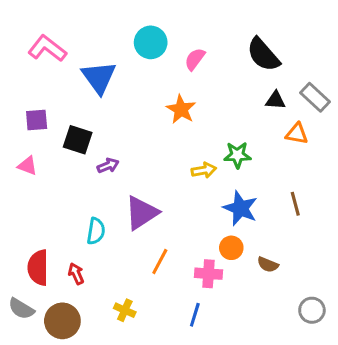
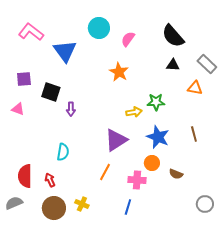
black triangle: (275, 100) -> (173, 65), moved
purple arrow: (108, 166) -> (71, 109), turned 112
purple triangle: (142, 213) -> (116, 140), moved
gray semicircle: (21, 309) -> (14, 203), turned 126
brown circle: (62, 321) -> (54, 208), moved

